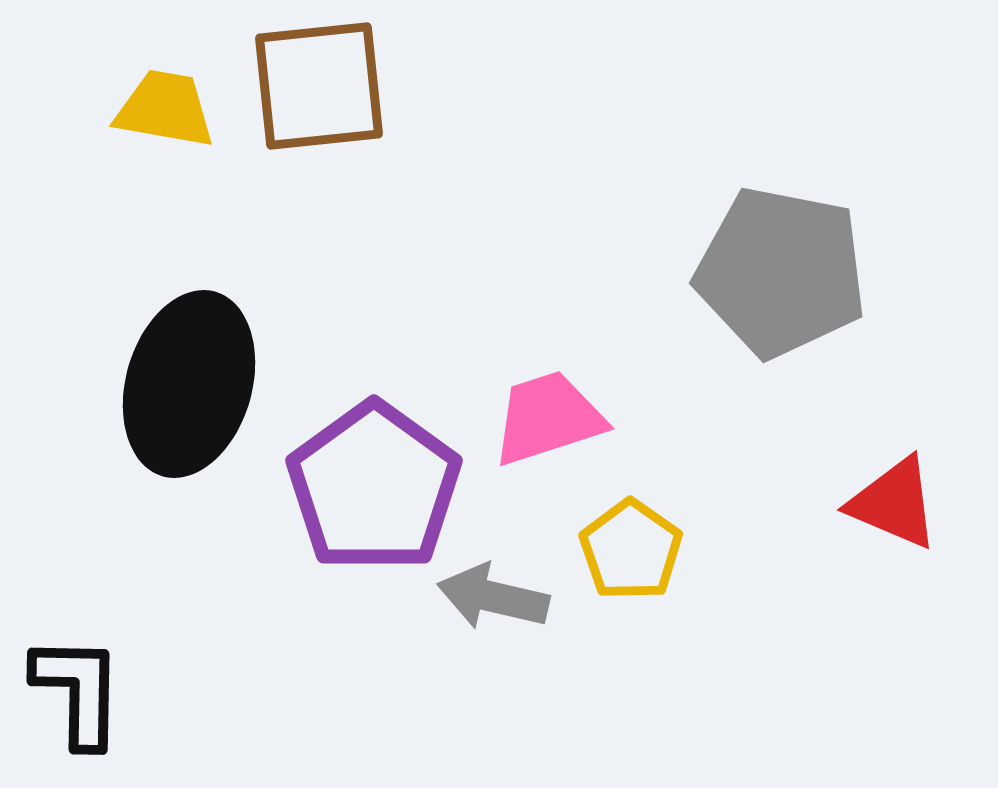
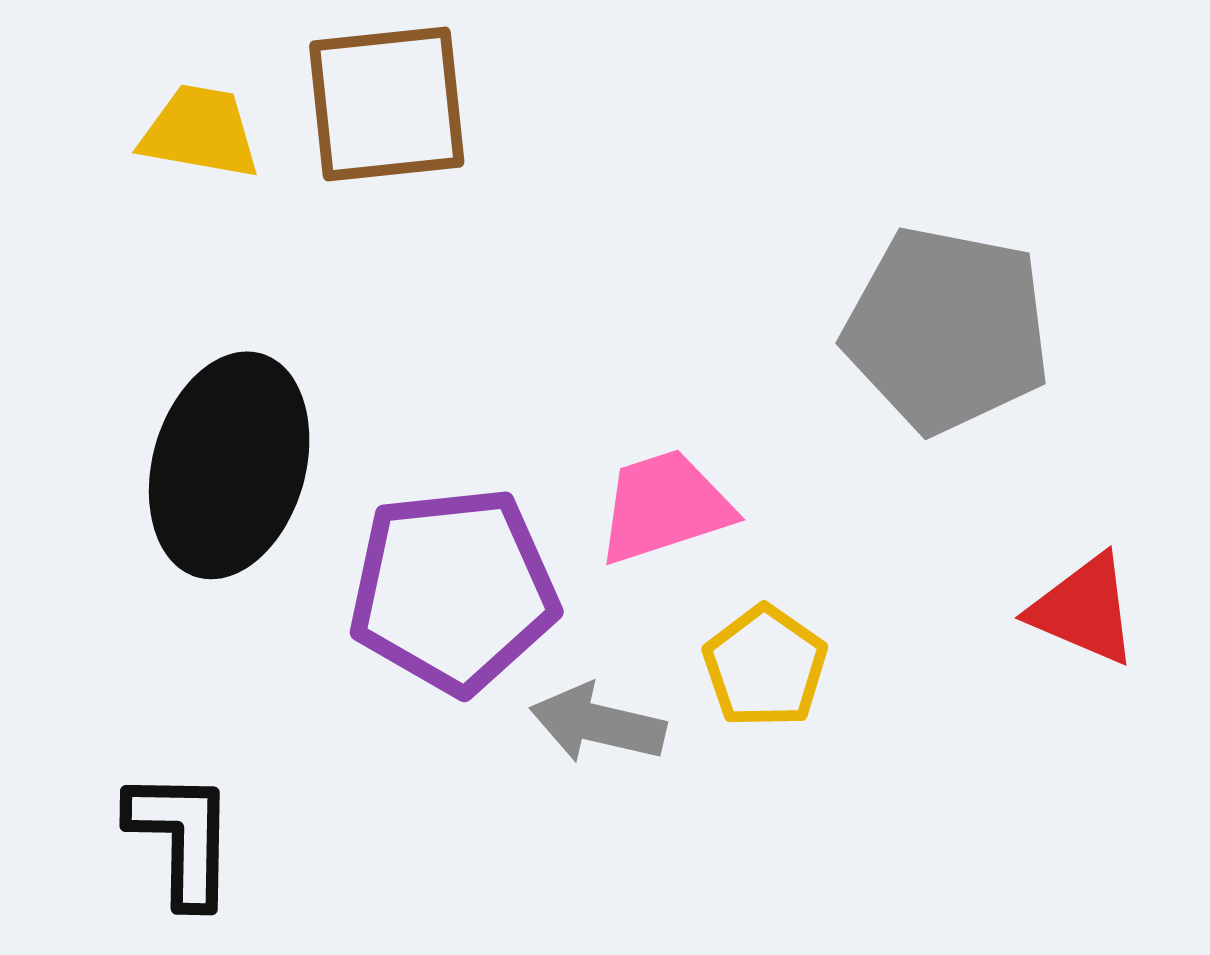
purple pentagon: (374, 487) -> (453, 590), turned 30
black L-shape: (78, 691) -> (182, 838), moved

